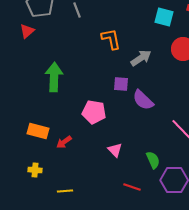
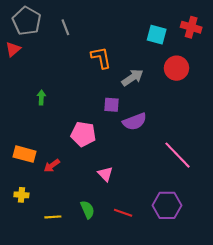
green arrow: (54, 77) -> (41, 97), size x0.5
purple semicircle: (143, 100) -> (135, 122), turned -65
green semicircle: (153, 160) -> (87, 210), moved

